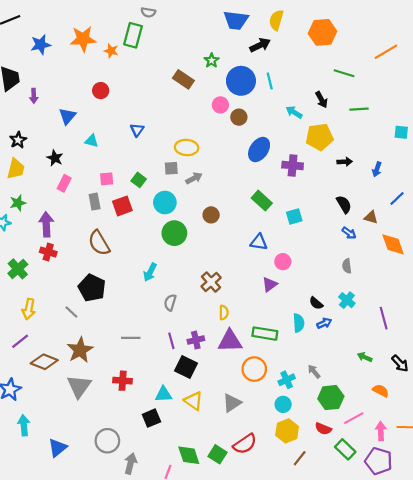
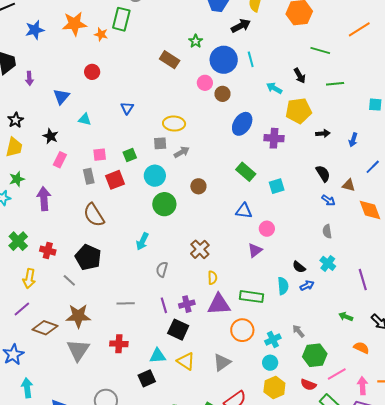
green square: (139, 180) -> (130, 155), turned 32
red cross: (48, 252) -> (48, 251), moved
brown star: (80, 350) -> (78, 316), turned 30

